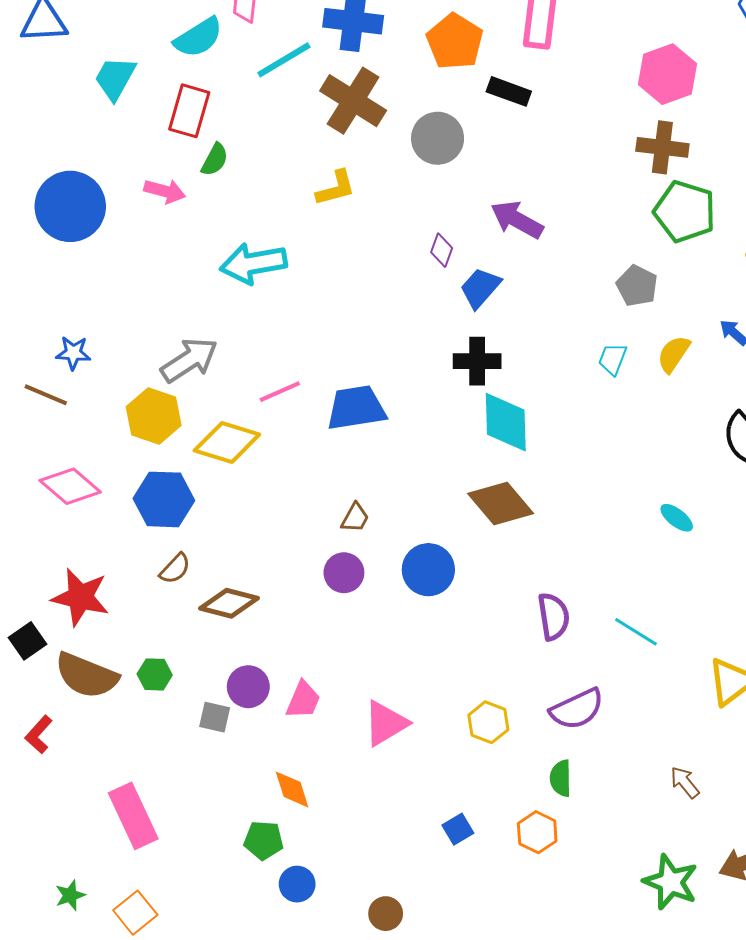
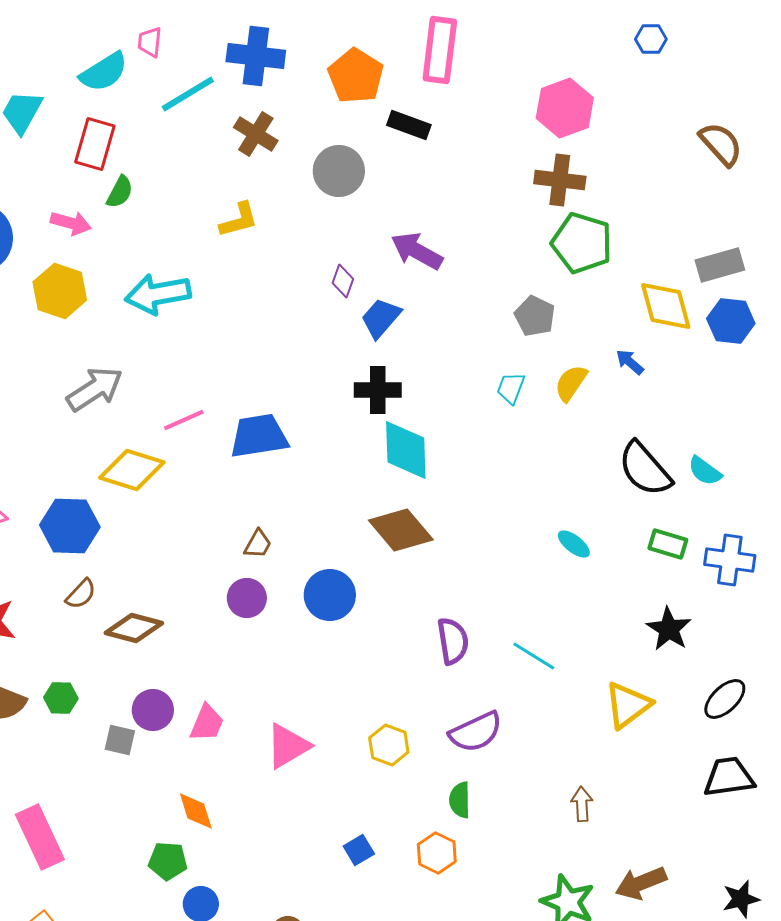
brown cross: (353, 101) -> (256, 134), size x0.7
yellow hexagon: (154, 416) -> (60, 291), moved
brown arrow: (685, 782) -> (582, 804), turned 36

